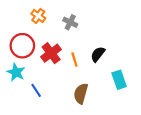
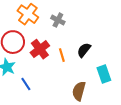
orange cross: (38, 16) -> (28, 14), size x1.5
brown semicircle: (81, 94) -> (79, 91), moved

